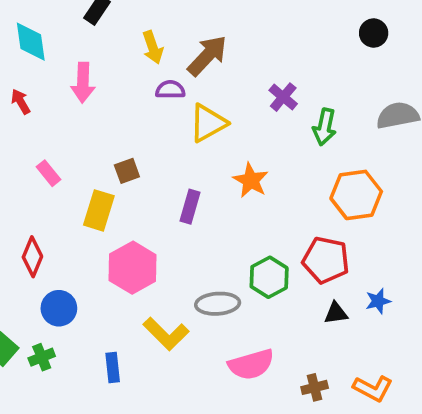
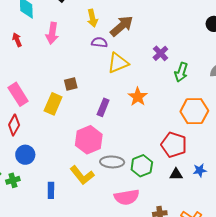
pink rectangle: (49, 173) -> (18, 94), moved, size x1.6
pink hexagon: (133, 268) -> (89, 140), moved
green hexagon: (269, 277) -> (142, 166), moved

